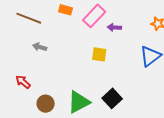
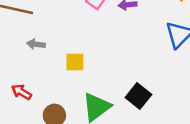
yellow square: (99, 54) -> (75, 62), moved

